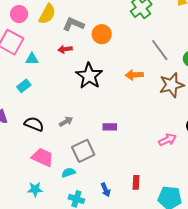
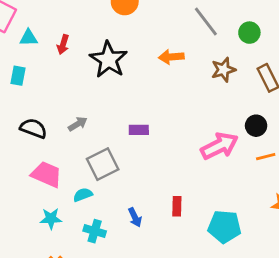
red arrow: (65, 49) -> (63, 45), moved, turned -64
brown star: (172, 85) -> (223, 70), size x0.7
cyan rectangle: (24, 86) -> (18, 76), turned -40
pink arrow: (167, 140) -> (219, 146), size x1.5
cyan star: (35, 189) -> (51, 219), moved

